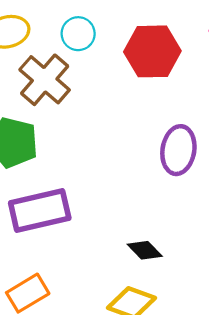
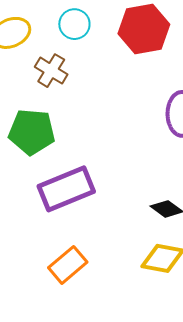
brown cross: (45, 80) -> (51, 71), size x0.7

